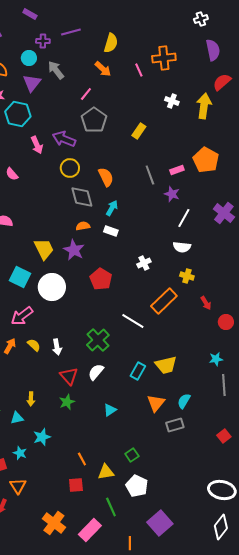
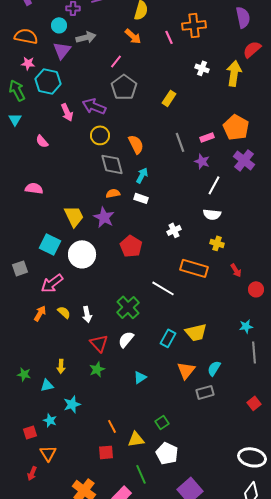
gray arrow: (56, 70) -> (86, 37), turned 114
purple cross: (224, 213) -> (244, 160), moved
orange rectangle: (164, 301) -> (194, 268), turned 60

